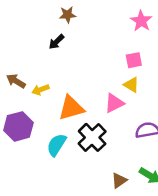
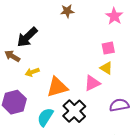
brown star: (68, 15) -> (67, 11), moved
black arrow: (56, 42) -> (27, 37), moved, size x1.6
brown arrow: (16, 81) -> (12, 56), moved

